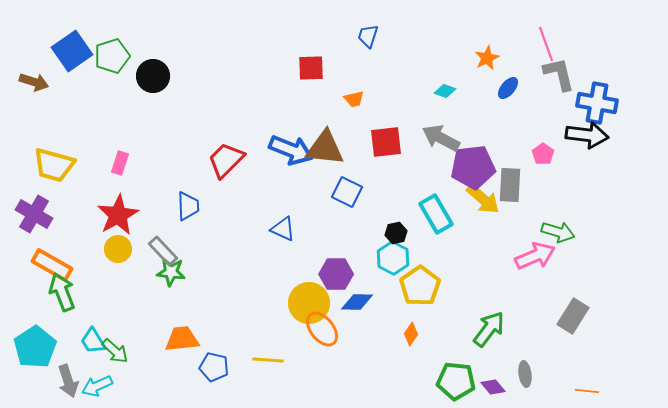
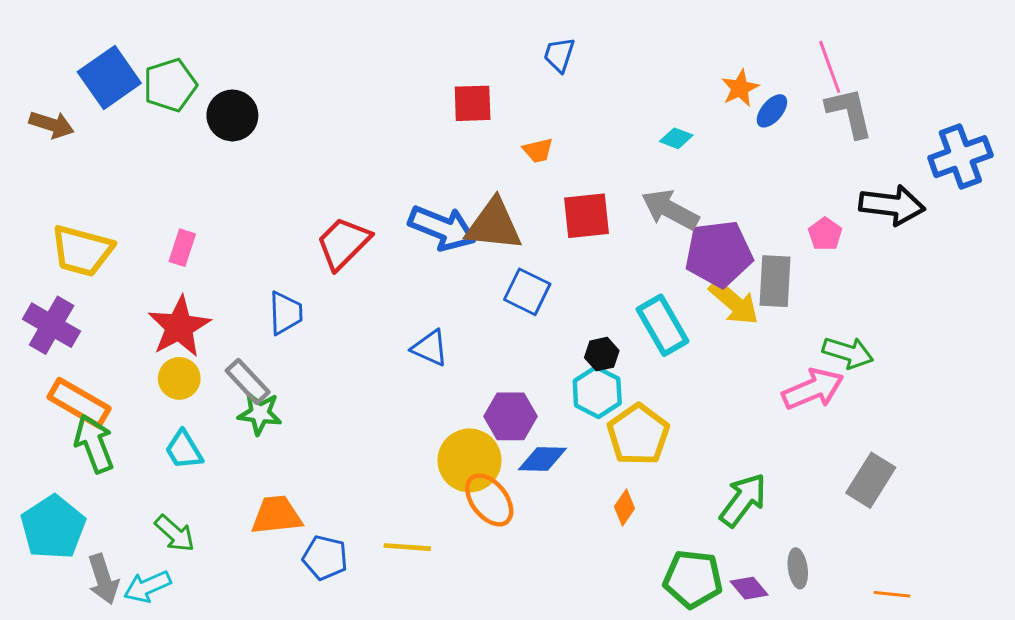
blue ellipse: (508, 88) -> (772, 111), moved
blue cross: (597, 103) -> (960, 157), moved, turned -30
cyan trapezoid: (93, 341) -> (184, 450), moved

